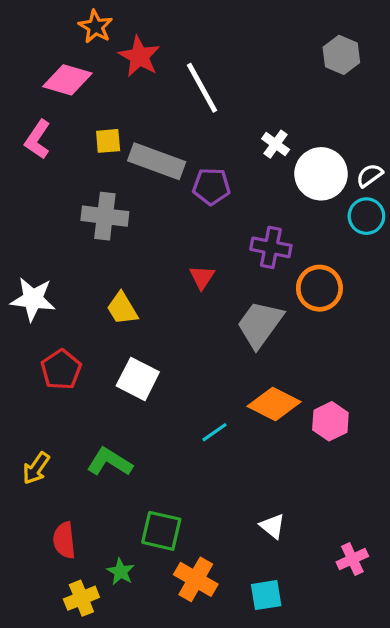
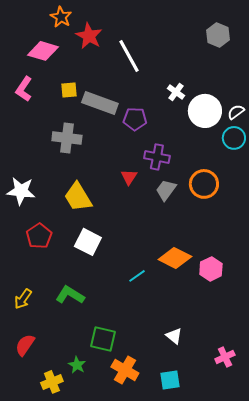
purple cross: (271, 247) -> (157, 157), moved
yellow trapezoid: (122, 308) -> (78, 197), size x1.4
gray trapezoid: (260, 324) -> (166, 190), moved, size x0.7
red semicircle: (64, 540) -> (25, 345), moved, turned 40

